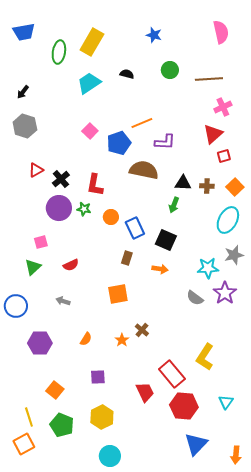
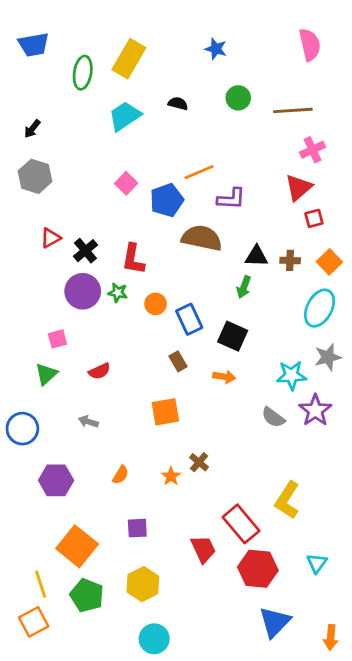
brown rectangle: (127, 258) -> (178, 361), turned -48
orange square: (55, 390) -> (77, 546), size x1.6

